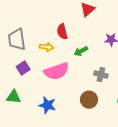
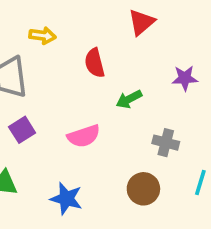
yellow arrow: (46, 47) -> (42, 36), moved
pink semicircle: (57, 71) -> (84, 136), size x0.7

